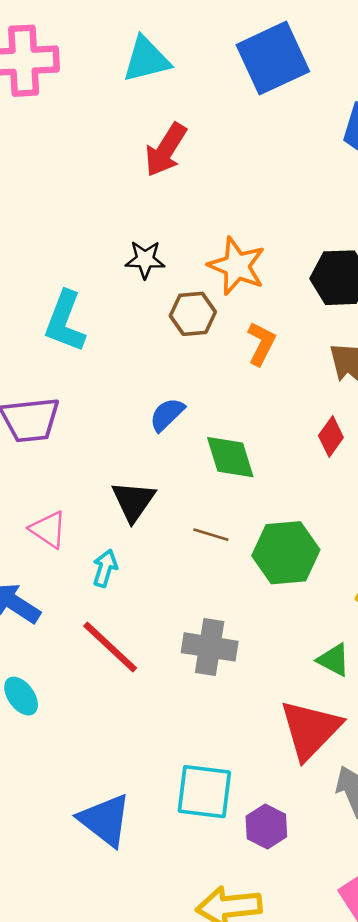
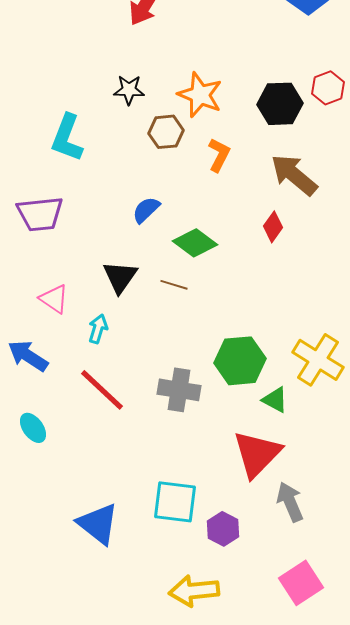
green diamond: (230, 457) -> (195, 243), turned -36
brown line: (211, 535) -> (174, 285), moved
green hexagon: (286, 553) -> (240, 361), moved

